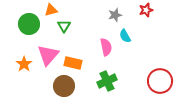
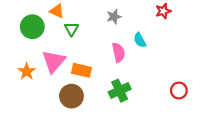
orange triangle: (51, 10) -> (57, 11), turned 40
gray star: (115, 15) -> (114, 17), moved
red circle: (160, 81) -> (179, 91), size x0.6

